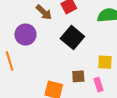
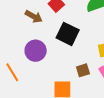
purple circle: (25, 35) -> (36, 51), moved

